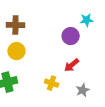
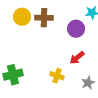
brown cross: (15, 25) -> (44, 18), moved
yellow circle: (16, 51) -> (22, 17), moved

